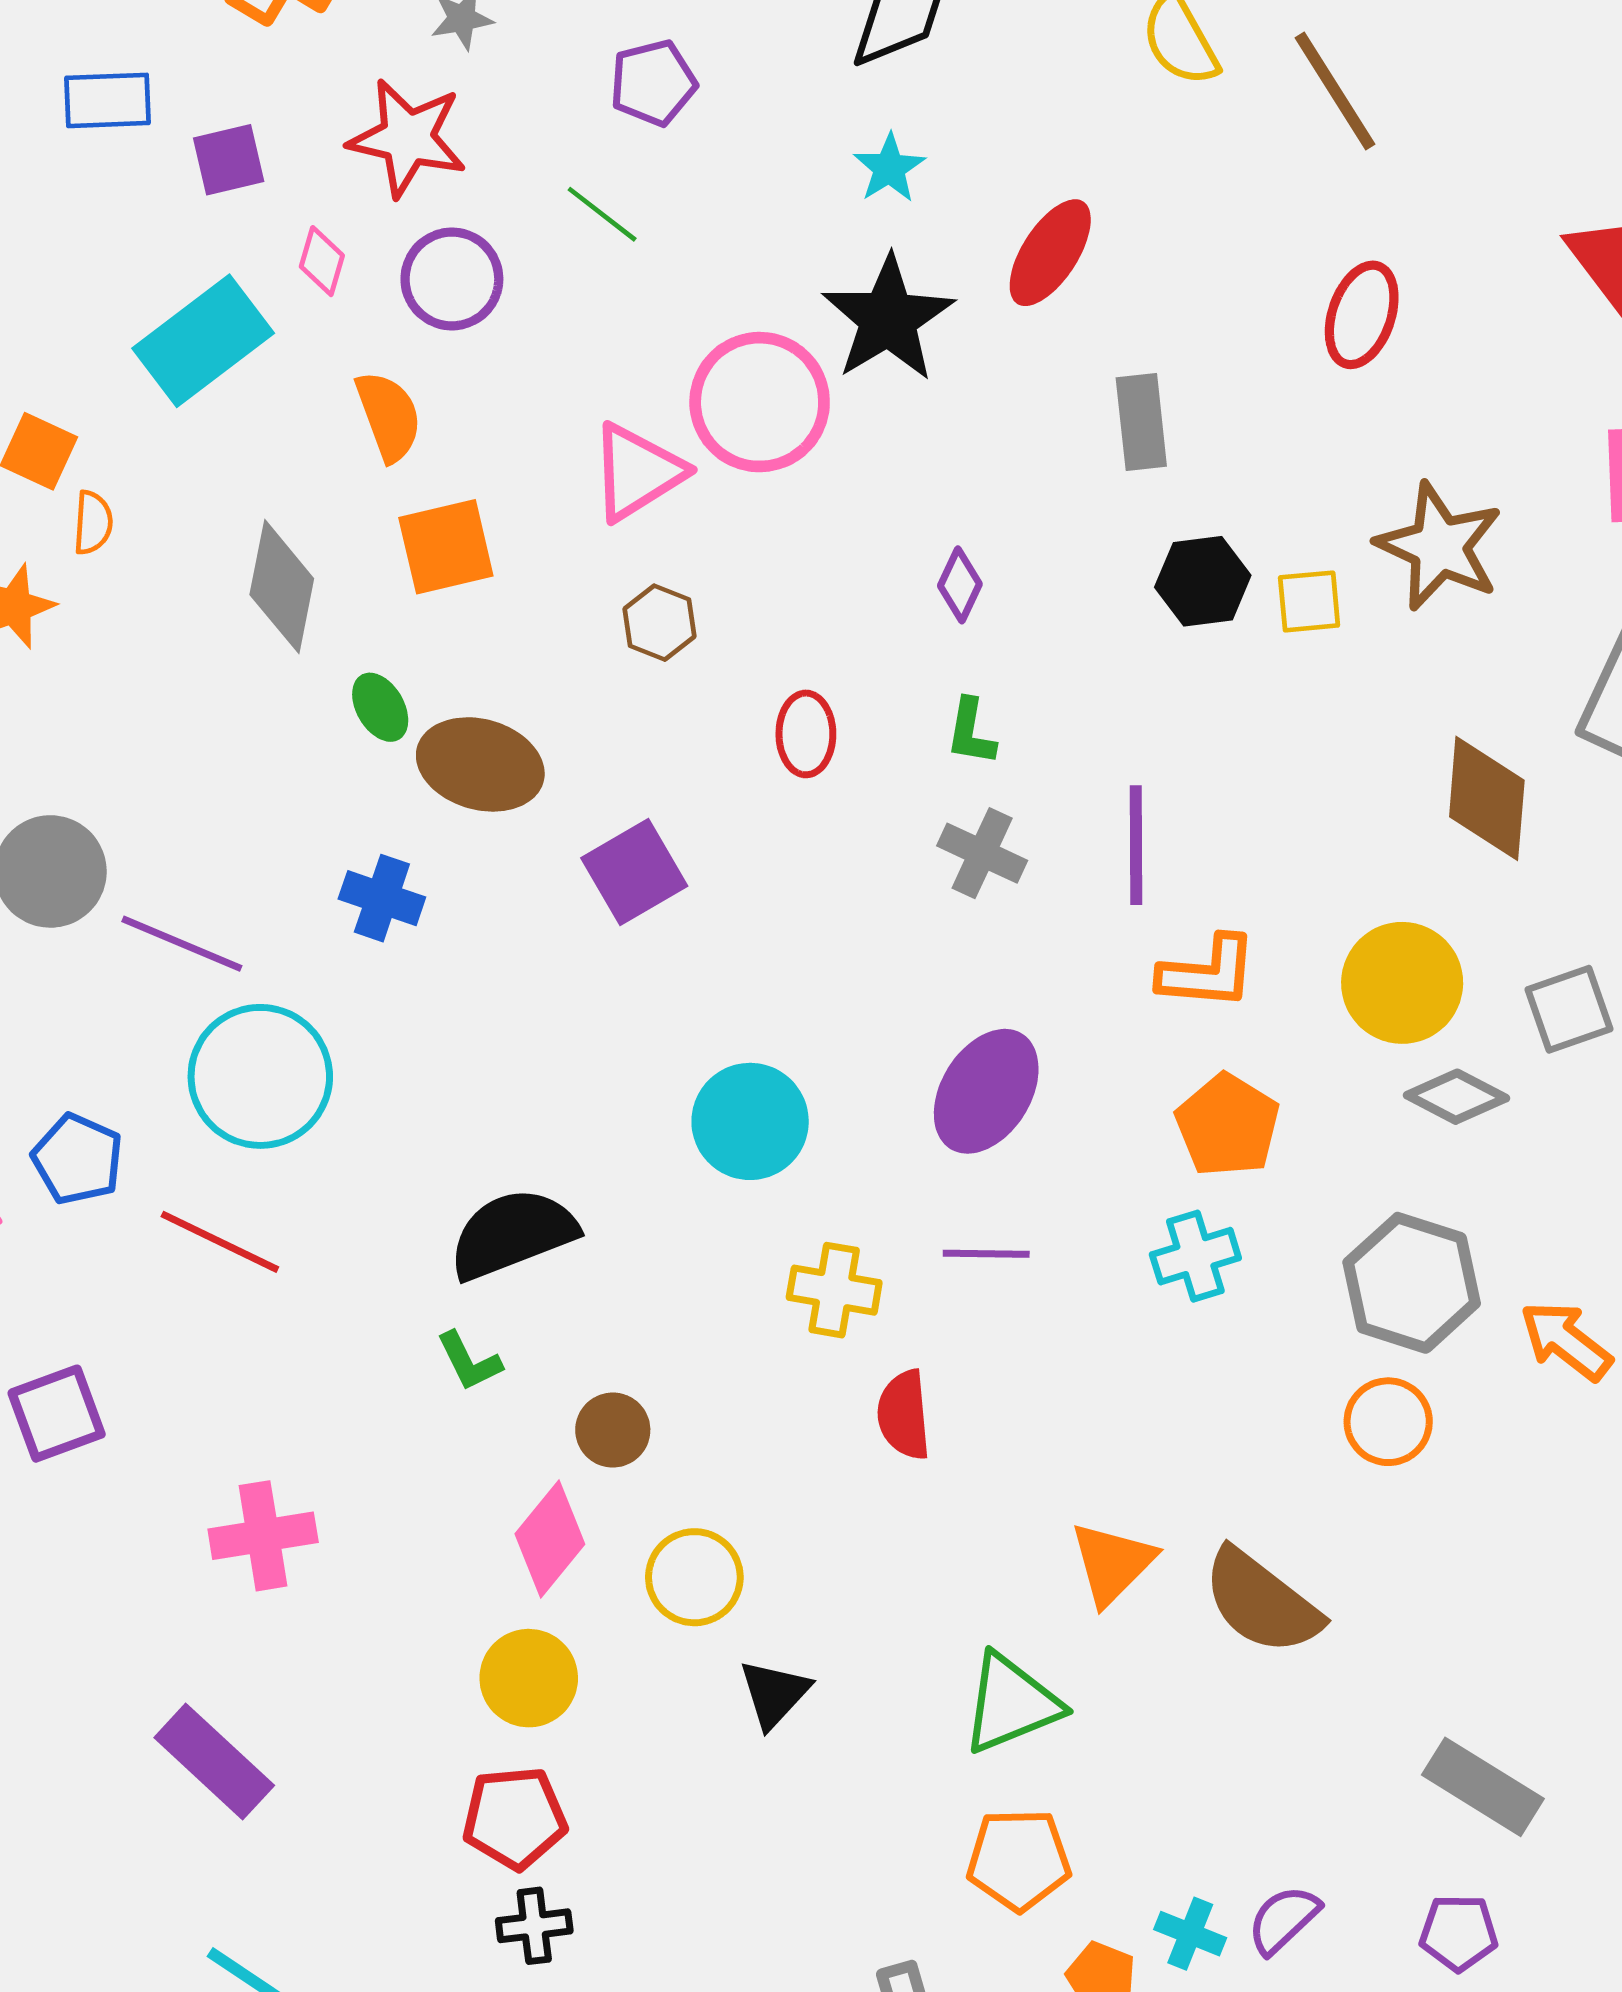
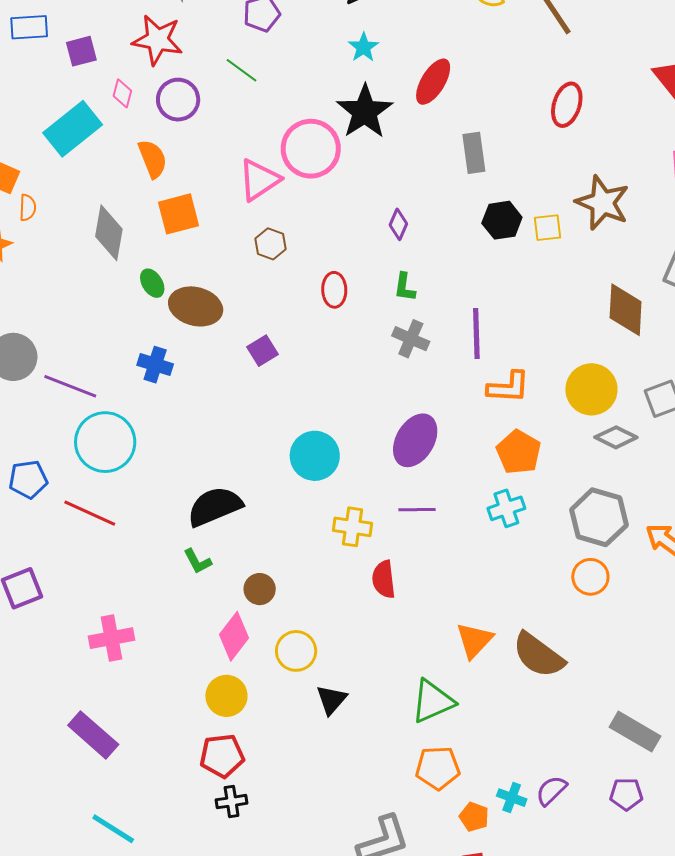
purple square: (634, 872) -> (262, 351), size x0.7
blue pentagon: (78, 1159) -> (28, 479), turned -30

